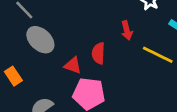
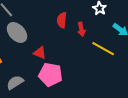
red semicircle: (98, 53) -> (62, 20), moved

